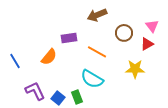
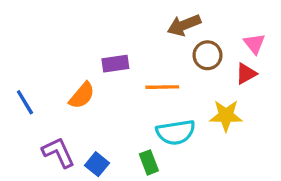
brown arrow: (97, 15) -> (184, 25), moved
orange line: (97, 52) -> (162, 87), turned -30
cyan semicircle: (92, 79) -> (176, 132), moved, turned -40
green rectangle: (77, 97) -> (149, 162), moved

